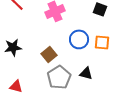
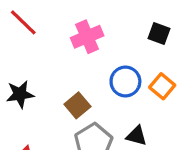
orange square: (102, 42) -> (162, 86), turned 35

